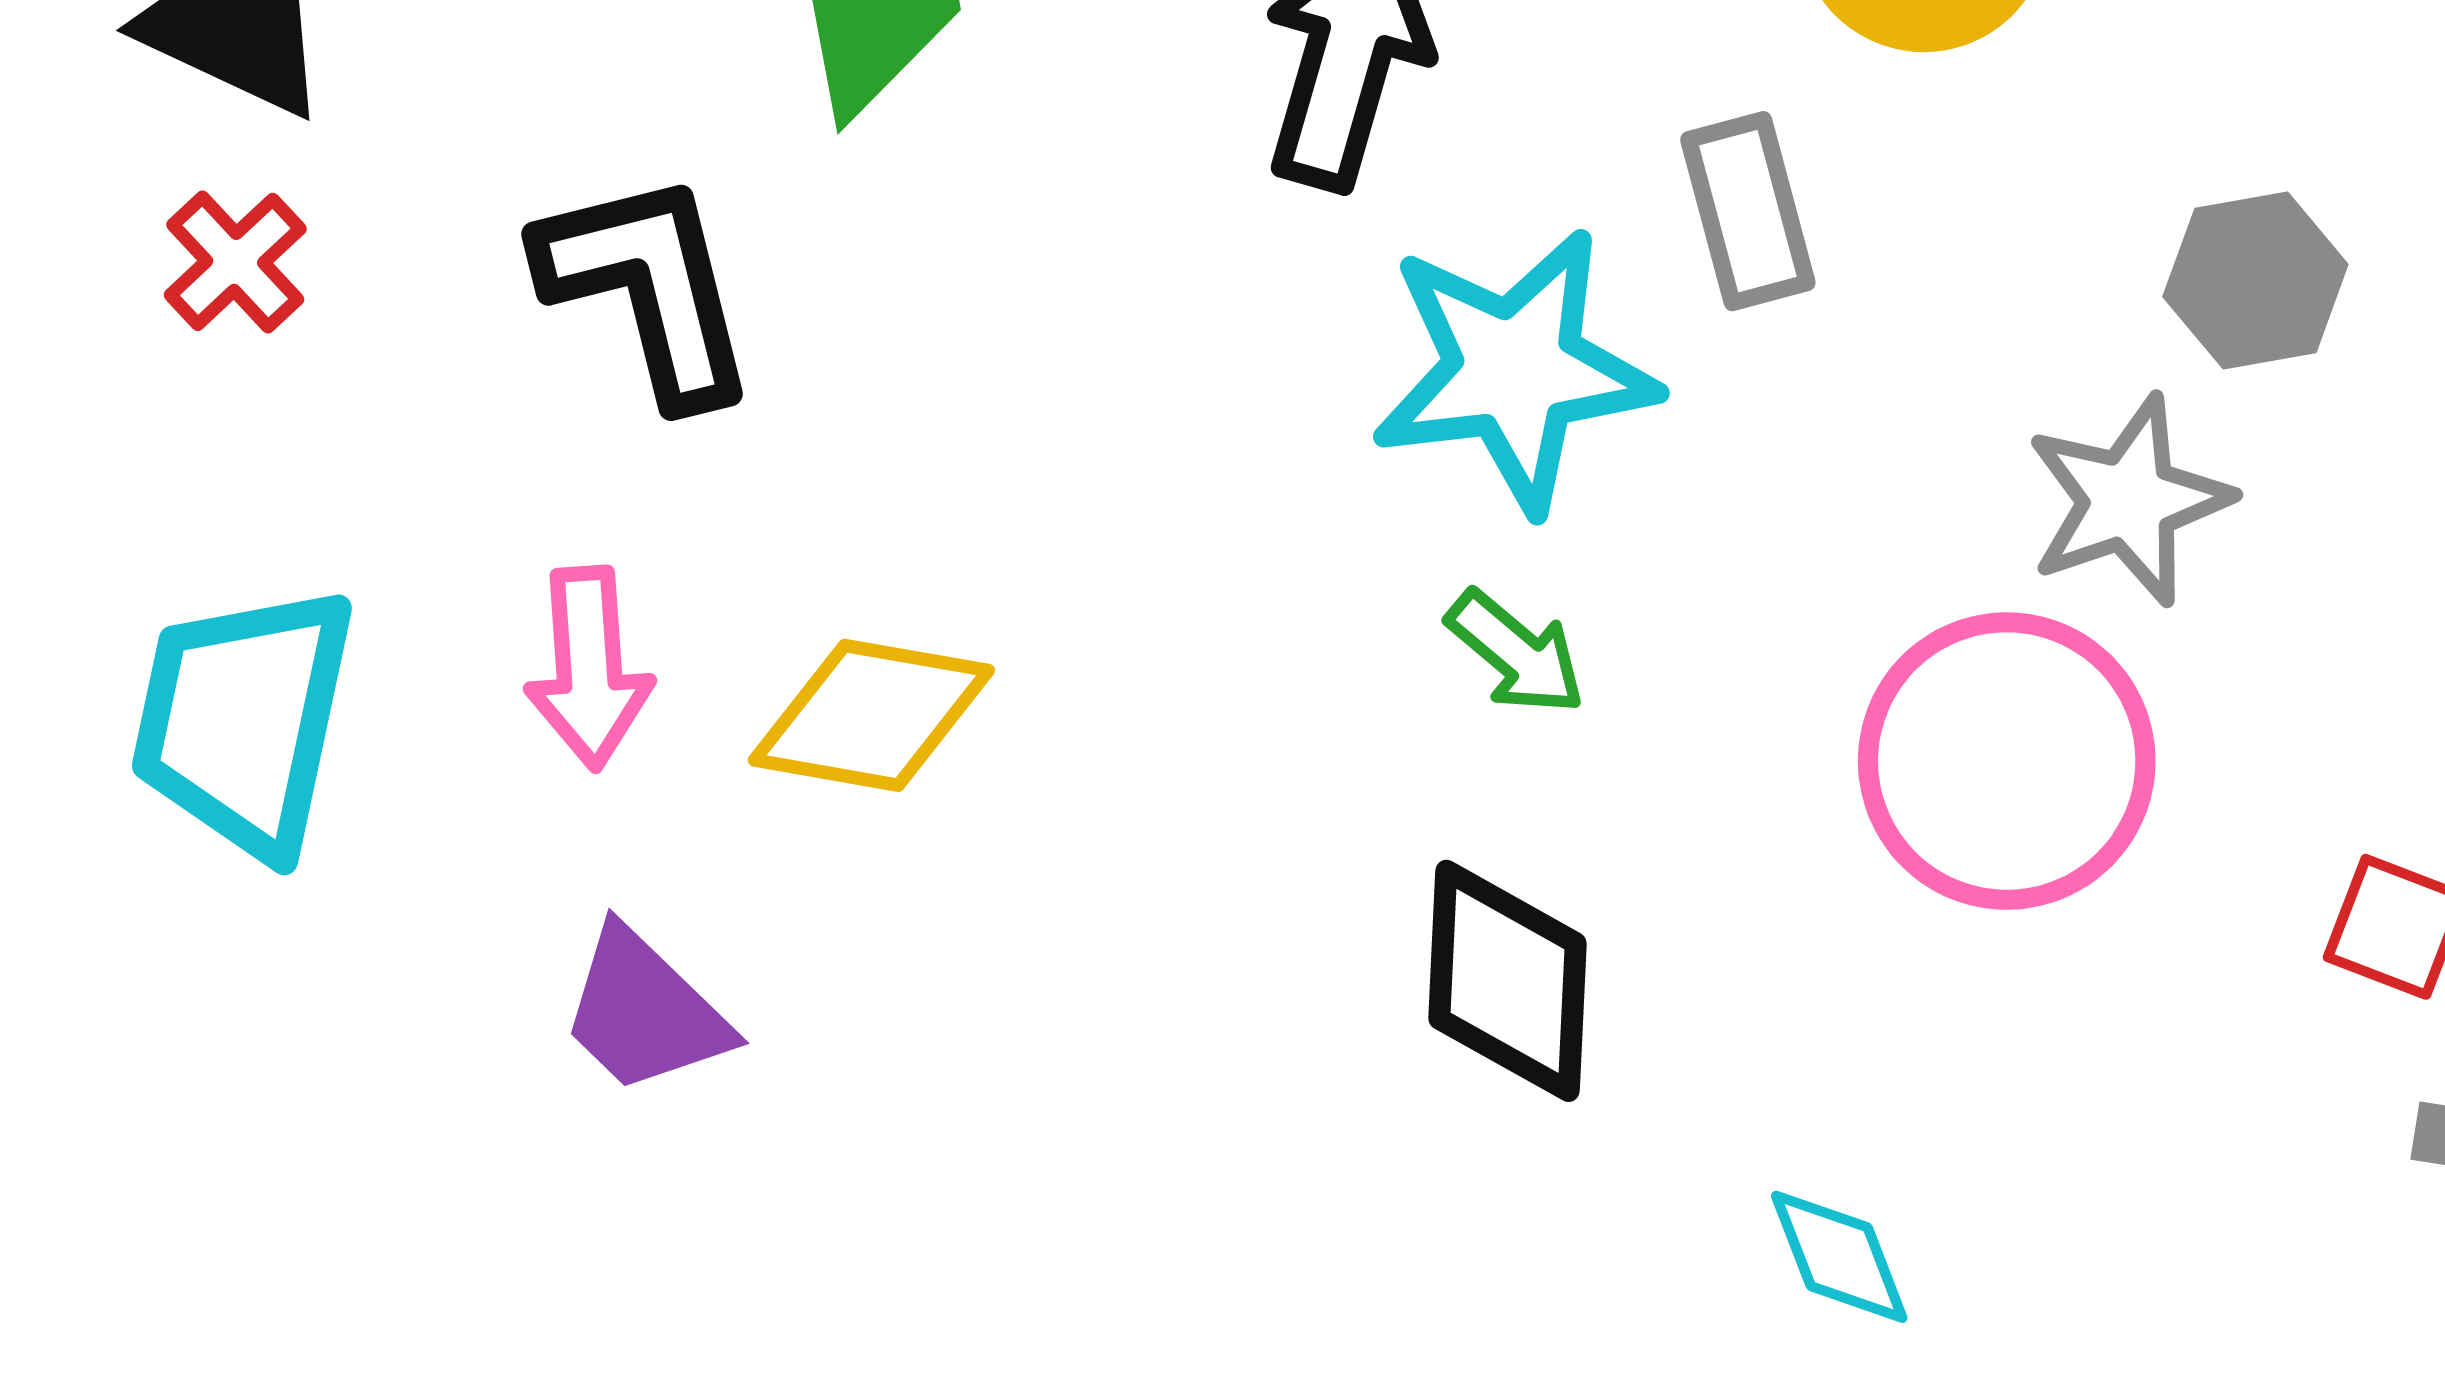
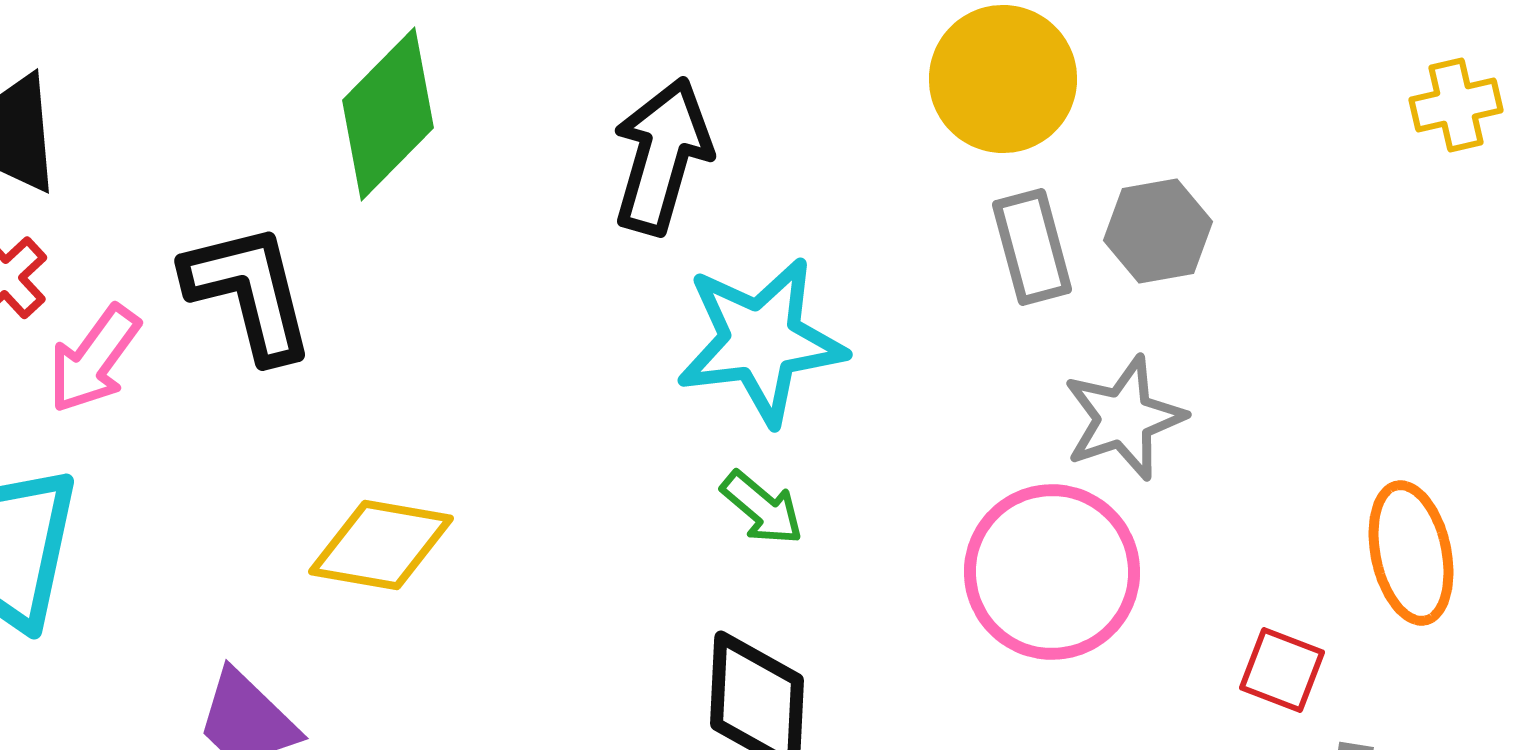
gray rectangle: (1748, 211) -> (1032, 247), moved
gray hexagon: (2255, 281) -> (1158, 231), moved
pink arrow: (589, 668) -> (94, 359), moved, turned 40

